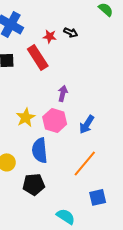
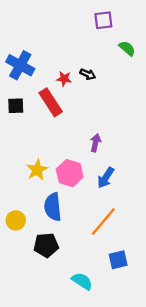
purple arrow: (63, 93) -> (96, 143), moved

